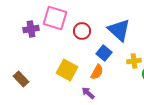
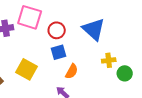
blue square: (104, 53) -> (59, 52), moved, turned 35
yellow square: (67, 70) -> (27, 69), moved

